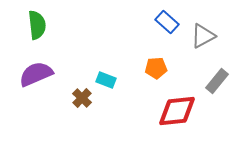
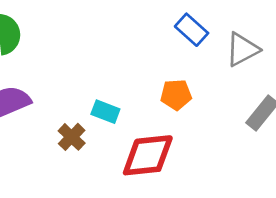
red diamond: (177, 111) -> (148, 155), moved

